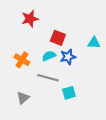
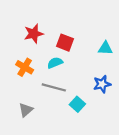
red star: (30, 19) -> (34, 34), moved
blue star: (68, 57) -> (102, 84), moved
cyan square: (69, 93) -> (77, 104), turned -32

